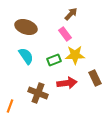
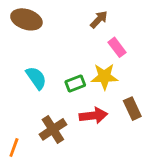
brown ellipse: (26, 27) -> (26, 19), moved
pink rectangle: (65, 34) -> (117, 47), moved
brown cross: (38, 93) -> (53, 129), turned 36

